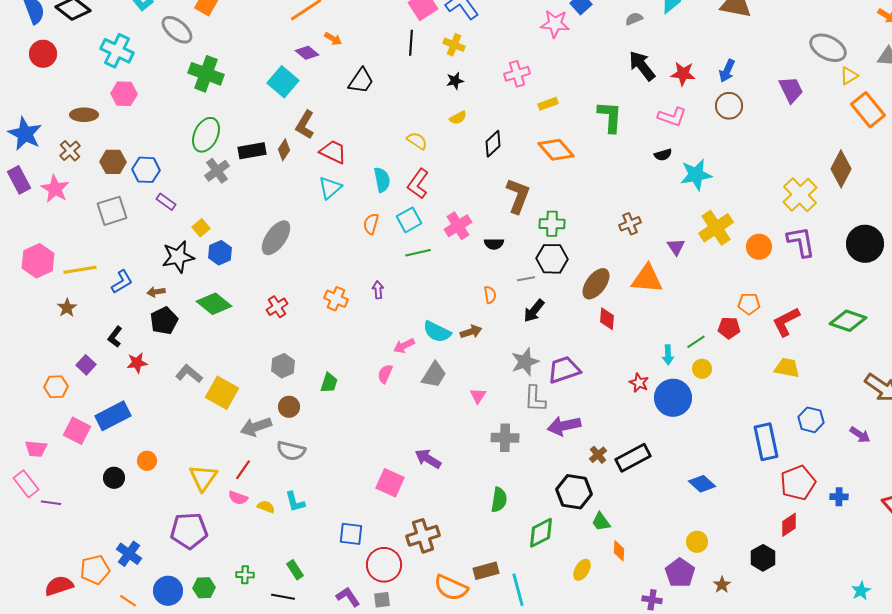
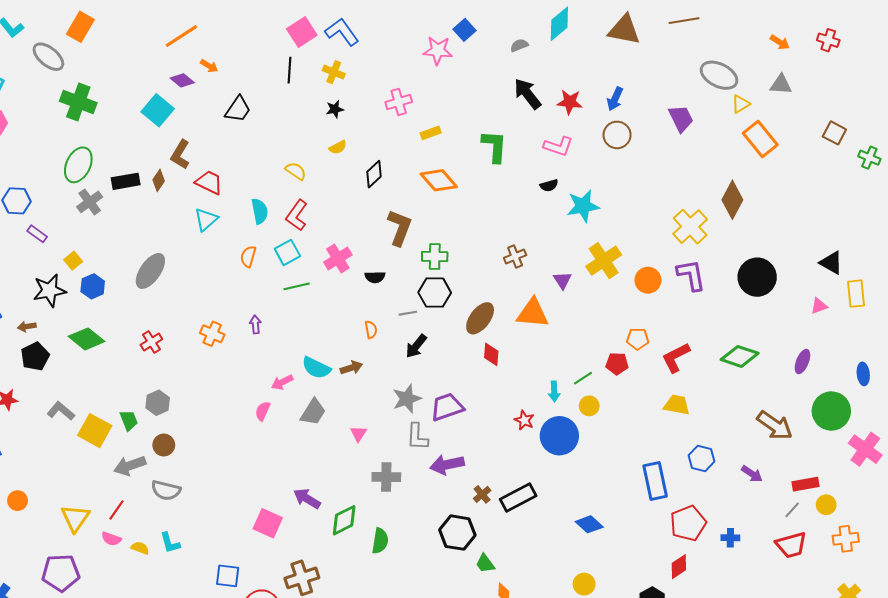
green trapezoid: (329, 383) -> (129, 420), moved, turned -40
green diamond: (541, 533) -> (344, 520), moved

